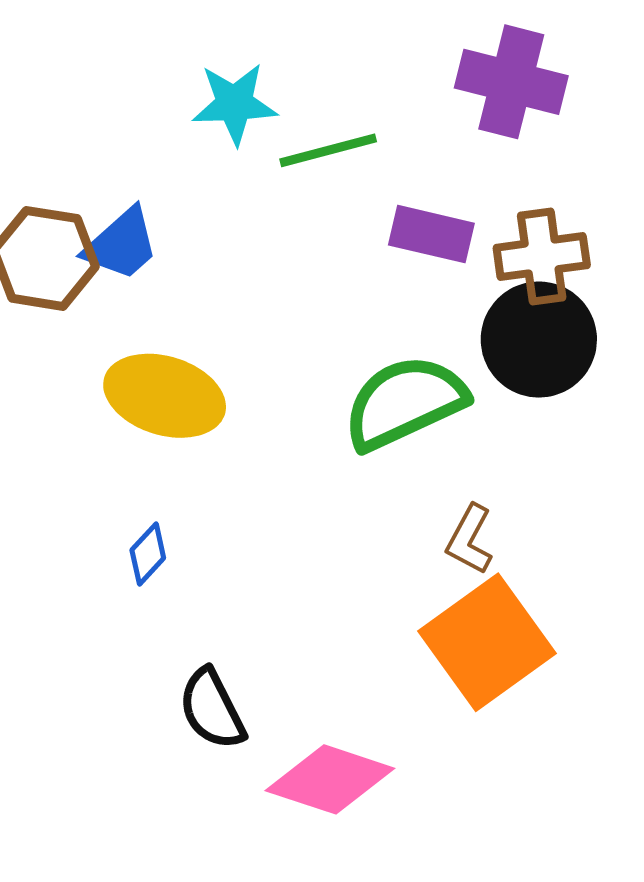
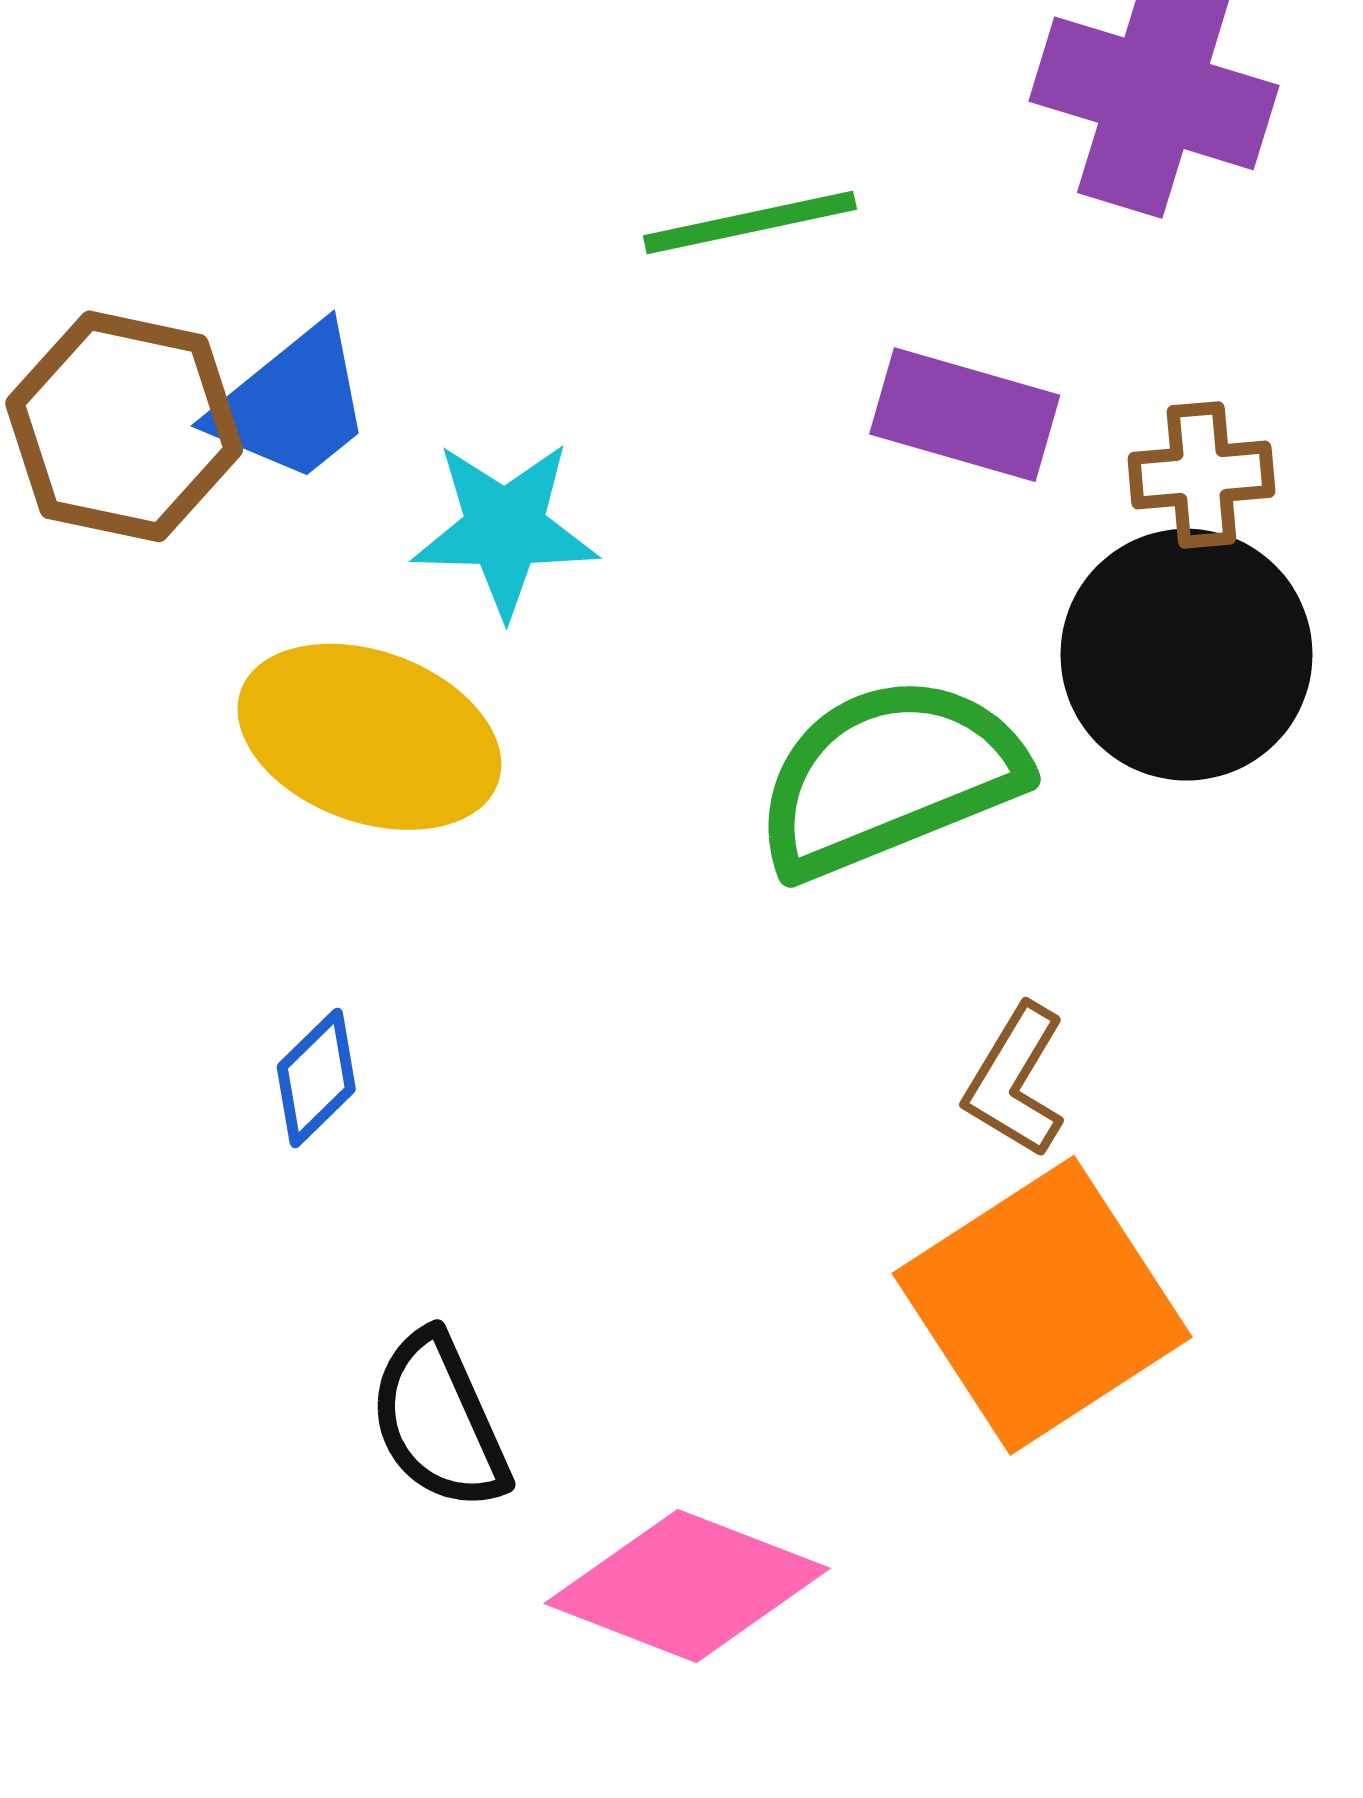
cyan star: (235, 104) -> (505, 529), moved
brown cross: (542, 256) -> (1201, 475), size x0.7

